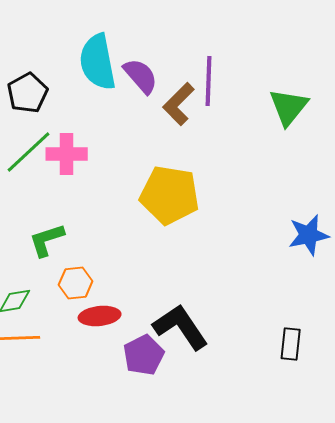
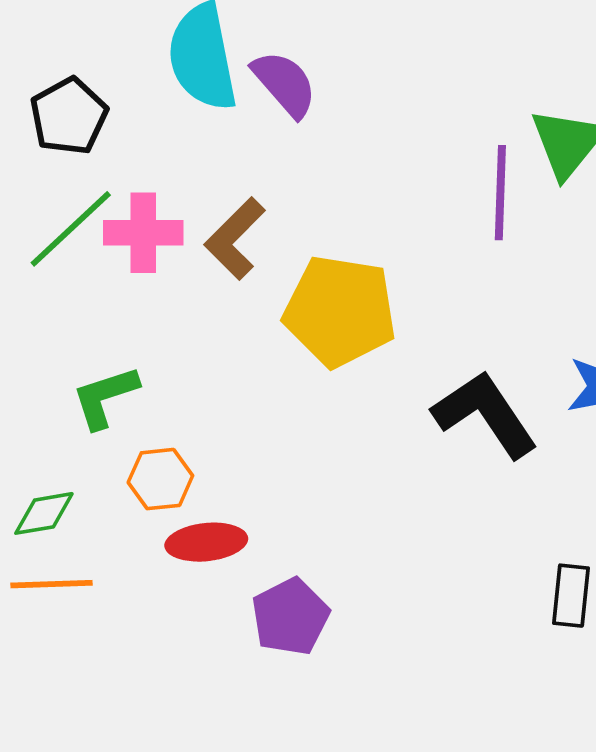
purple line: (209, 81) -> (500, 193), moved
brown L-shape: (179, 104) -> (235, 238), moved
black L-shape: (181, 327) -> (485, 414), moved

